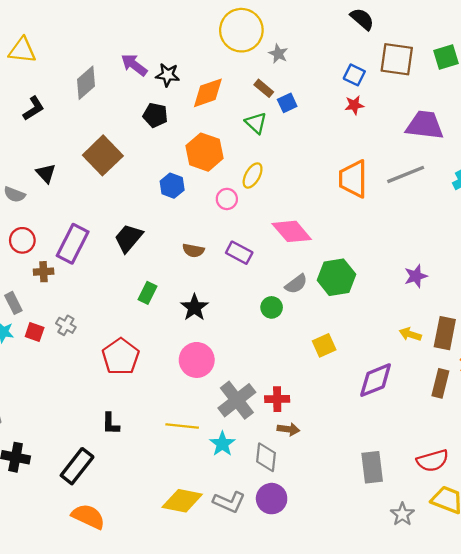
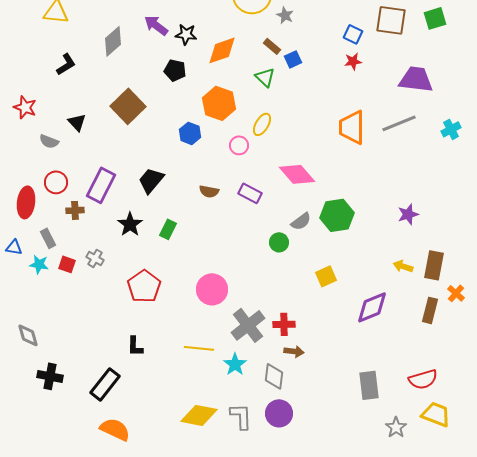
black star: (194, 307) -> (130, 224), moved
gray L-shape: (229, 502) -> (241, 416), turned -116

